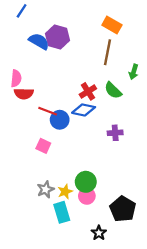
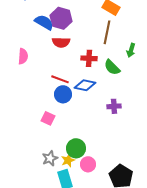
red cross: (88, 91) -> (89, 58), moved, turned 35
red semicircle: (24, 94) -> (61, 42), moved
red line: (48, 111) -> (60, 79), moved
green circle: (86, 182) -> (76, 148), moved

